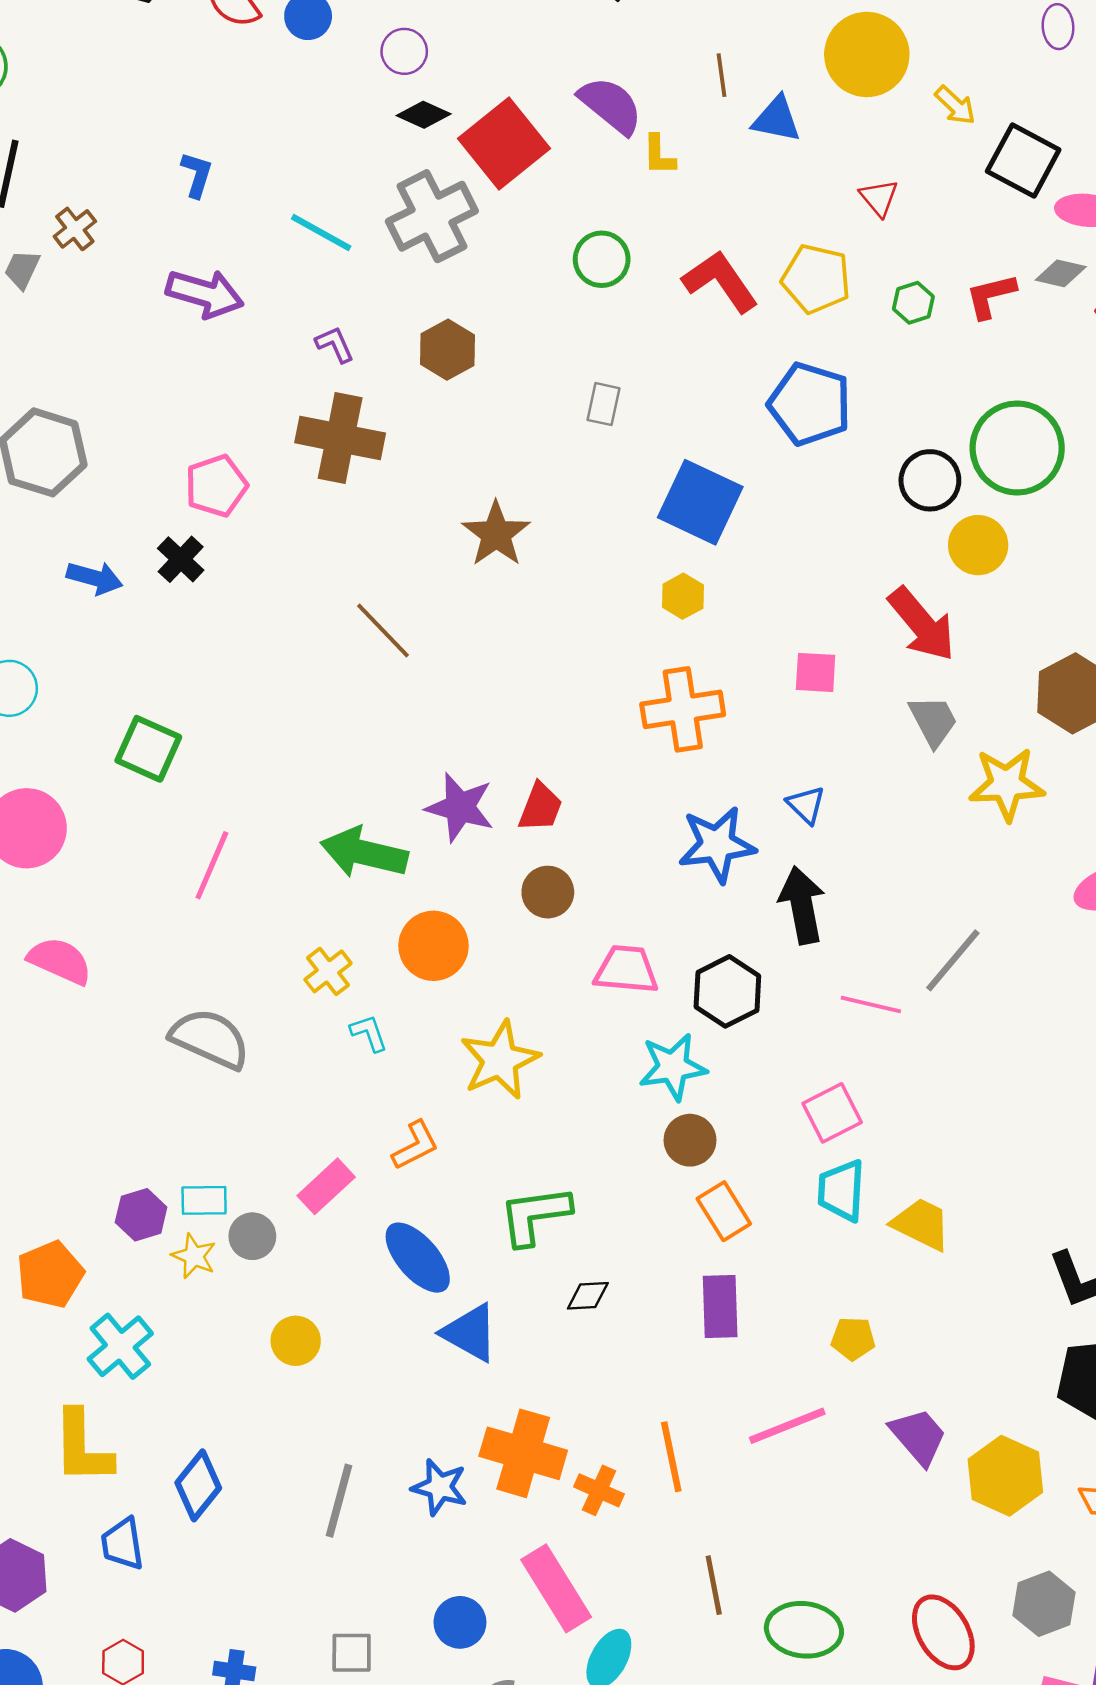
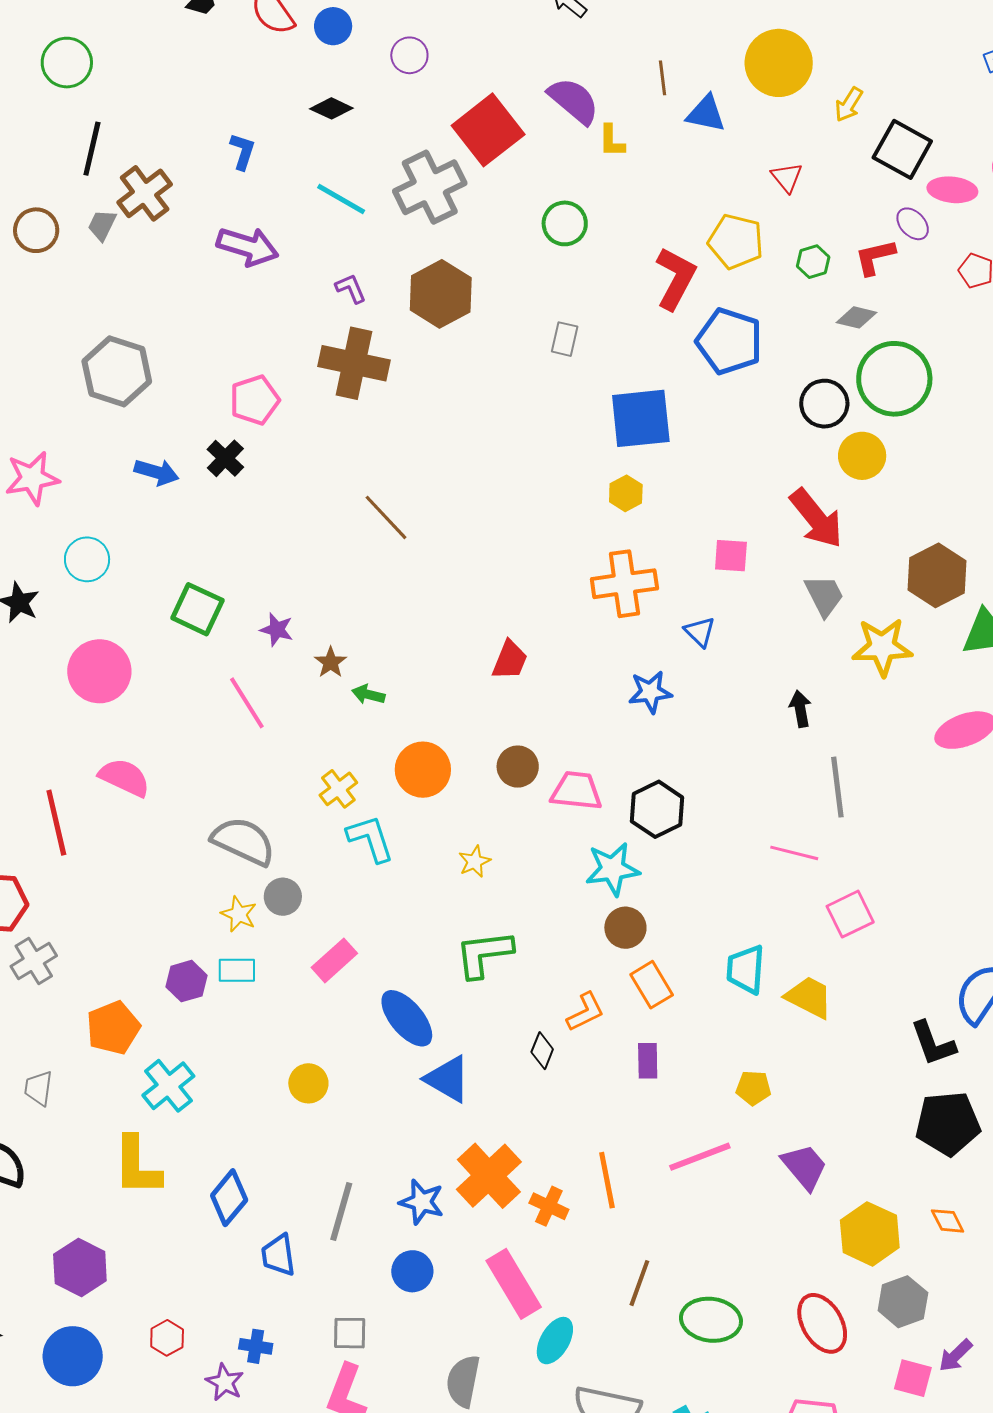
purple ellipse: (1058, 27) -> (913, 224), moved, turned -40
yellow arrow: (955, 105) -> (849, 104), turned 78
black diamond: (424, 115) -> (331, 108), moved
brown cross: (75, 229) -> (145, 193), size x1.6
gray diamond: (1061, 273) -> (857, 317), moved
red L-shape: (720, 281) -> (676, 278), moved, turned 62
brown hexagon: (448, 350) -> (441, 294), size x1.4
blue square: (700, 502) -> (641, 418), turned -32
brown star: (496, 534) -> (331, 662), moved, size x0.6
blue triangle: (806, 805) -> (700, 632), moved
purple star: (460, 807) -> (277, 630), moved, size x0.6
blue star: (717, 845) -> (650, 692), size x0.7
green arrow: (364, 853) -> (368, 695), size x0.5
pink line: (212, 865) -> (247, 703), turned -56
brown circle: (548, 892) -> (518, 767), moved
black arrow: (802, 905) -> (800, 709), moved, size x0.6
gray line: (953, 960) -> (837, 787), turned -48
pink line: (871, 1004) -> (794, 853), moved
cyan L-shape: (369, 1033) -> (370, 839), size x1.6
yellow star: (500, 1060) -> (475, 862), size x0.5
pink square: (832, 1113) -> (850, 914), moved
orange L-shape: (415, 1145) -> (585, 1012), moved
green L-shape: (535, 1215) -> (484, 954), moved
gray circle: (252, 1236) -> (283, 897), moved
yellow star: (194, 1256) -> (239, 914), moved
black diamond: (588, 1296) -> (542, 1051), turned -66
purple rectangle: (720, 1306) -> (648, 1061), size x0.7
orange cross: (523, 1453) -> (489, 1176), turned 30
yellow hexagon: (1005, 1476) -> (870, 1234), moved
blue trapezoid: (122, 1544) -> (278, 1255), moved
brown line: (714, 1585) -> (639, 1283), turned 30
blue circle: (460, 1622) -> (412, 1271), moved

